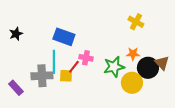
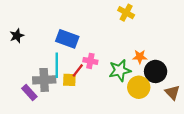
yellow cross: (136, 22) -> (126, 13), moved
brown triangle: (162, 63) -> (172, 92), moved
purple rectangle: (16, 88) -> (29, 92), moved

